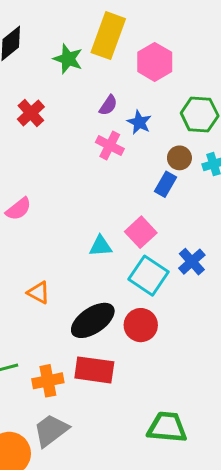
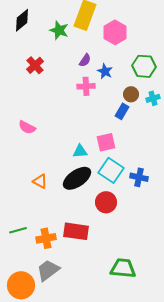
pink cross: (110, 146) -> (86, 86), turned -30
pink semicircle: (18, 209) -> (27, 127), turned 66
pink square: (141, 232) -> (106, 142), turned 30
blue cross: (192, 262) -> (139, 177), moved, turned -36
black ellipse: (93, 320) -> (77, 178), moved

